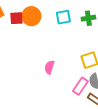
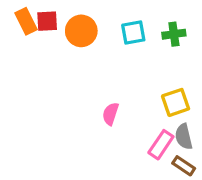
red square: (16, 18) -> (47, 21), moved

